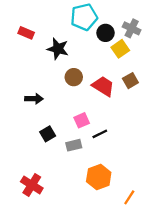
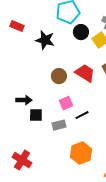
black circle: (106, 33) -> (81, 32), moved
brown circle: (74, 77) -> (59, 76), moved
black arrow: (34, 99) -> (24, 100), moved
black square: (48, 134) -> (36, 115), turned 32

